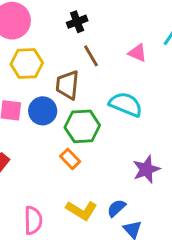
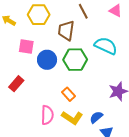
blue circle: (43, 111) -> (47, 60), moved
orange rectangle: (70, 159) -> (69, 94), moved
pink semicircle: (33, 220) -> (47, 115), moved

